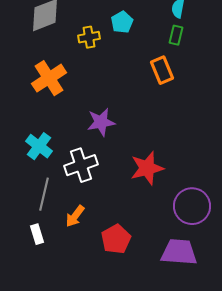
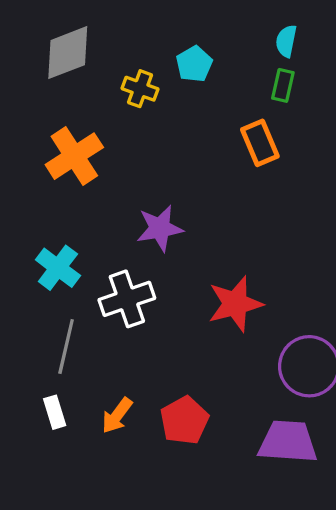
yellow cross: (89, 37) -> (140, 89), turned 30
orange arrow: (75, 216) -> (117, 416), moved

